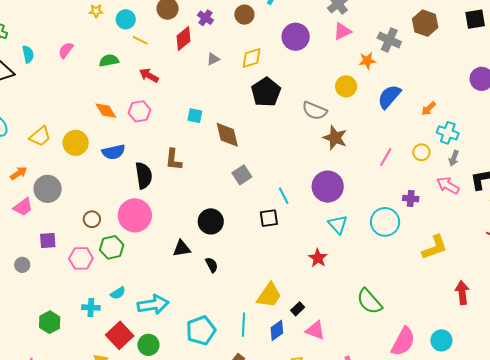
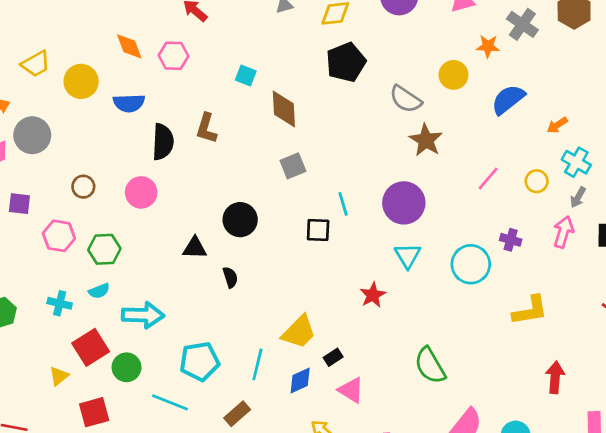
pink arrow: (448, 185) -> (563, 232), turned 65
pink circle: (135, 215) -> (141, 192), size x0.7
green hexagon: (112, 247) -> (104, 249), moved

